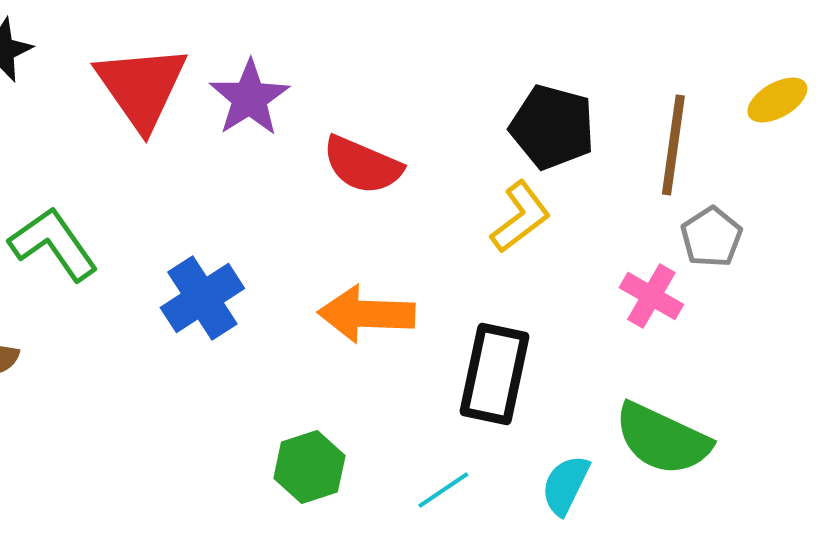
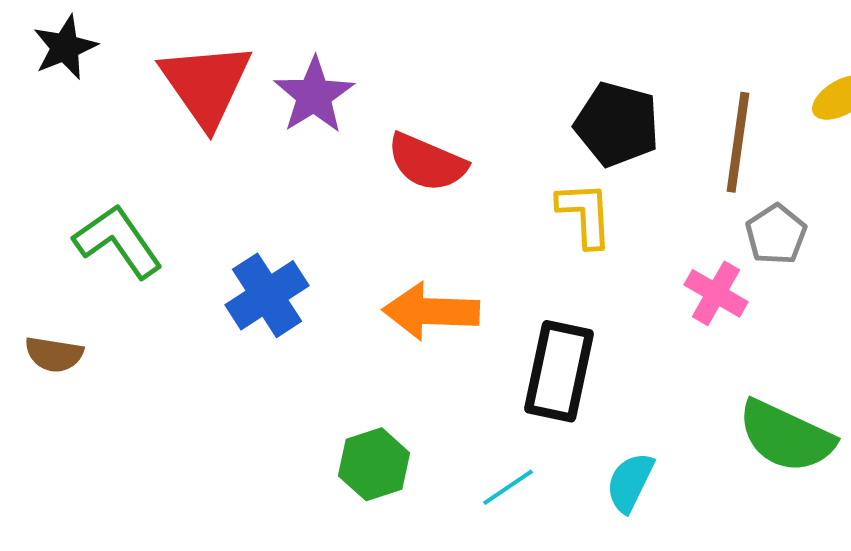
yellow L-shape: (520, 217) -> (585, 214), turned -56
green semicircle: (662, 439) -> (786, 436), moved

